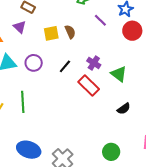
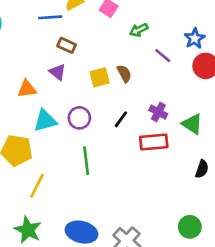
red rectangle: (89, 85) -> (154, 142), turned -45
green line: (23, 102) -> (86, 161), moved
black semicircle: (124, 109) -> (202, 169), turned -32

